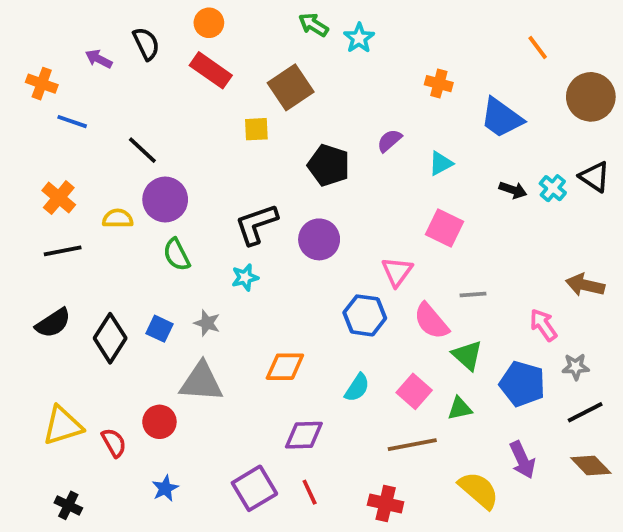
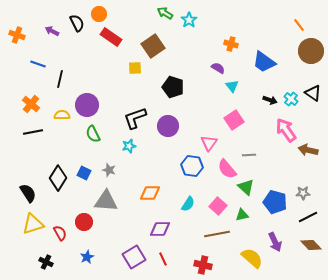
orange circle: (209, 23) -> (99, 14), moved
orange line: (538, 47) -> (299, 25), moved
orange cross: (42, 84) -> (17, 35), moved
purple semicircle: (389, 141) -> (218, 68), moved, turned 72
black line: (142, 150) -> (60, 79), moved, turned 60
cyan triangle: (441, 163) -> (232, 86), turned -40
pink square: (445, 228) -> (234, 120), turned 30
black semicircle: (53, 323) -> (28, 193), moved, turned -90
pink arrow: (543, 325) -> (286, 130), moved, size x1.4
black cross: (68, 505) -> (46, 262), moved

